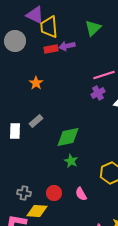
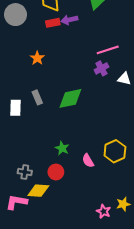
gray rectangle: (36, 121) -> (37, 97), turned -72
green diamond: (68, 137) -> (70, 98), moved
green star: (71, 161) -> (62, 148), moved
pink semicircle: (81, 194) -> (88, 161), moved

